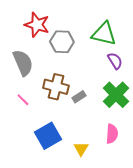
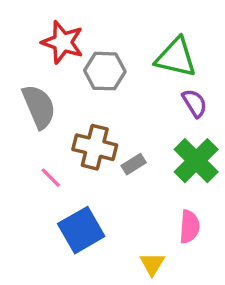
pink line: (23, 100) -> (51, 178), moved
yellow triangle: (81, 149) -> (152, 264), moved

